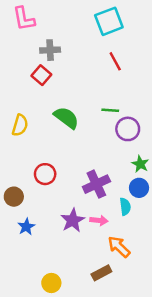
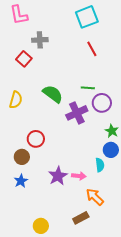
red square: (41, 75) -> (24, 59), moved
purple cross: (96, 184) -> (77, 113), moved
brown circle: (14, 197) -> (22, 157), moved

